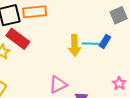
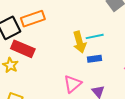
blue rectangle: (105, 41) -> (95, 59), moved, turned 64

